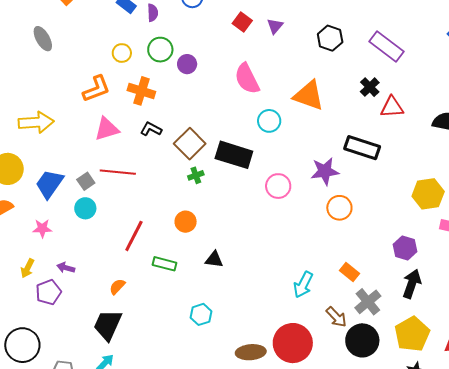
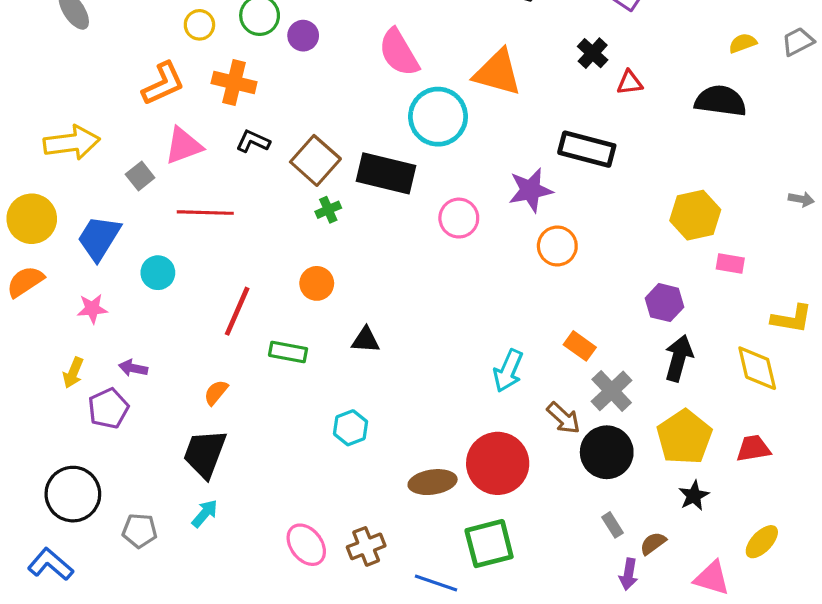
red triangle: (392, 107) -> (630, 83), size x0.7
cyan circle: (269, 121) -> (438, 117), size x1.6
gray square: (86, 181) -> (140, 176), moved

